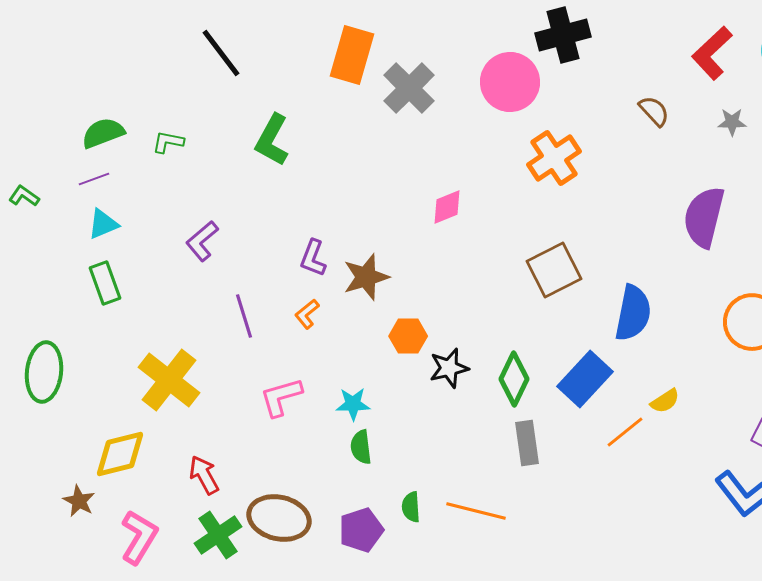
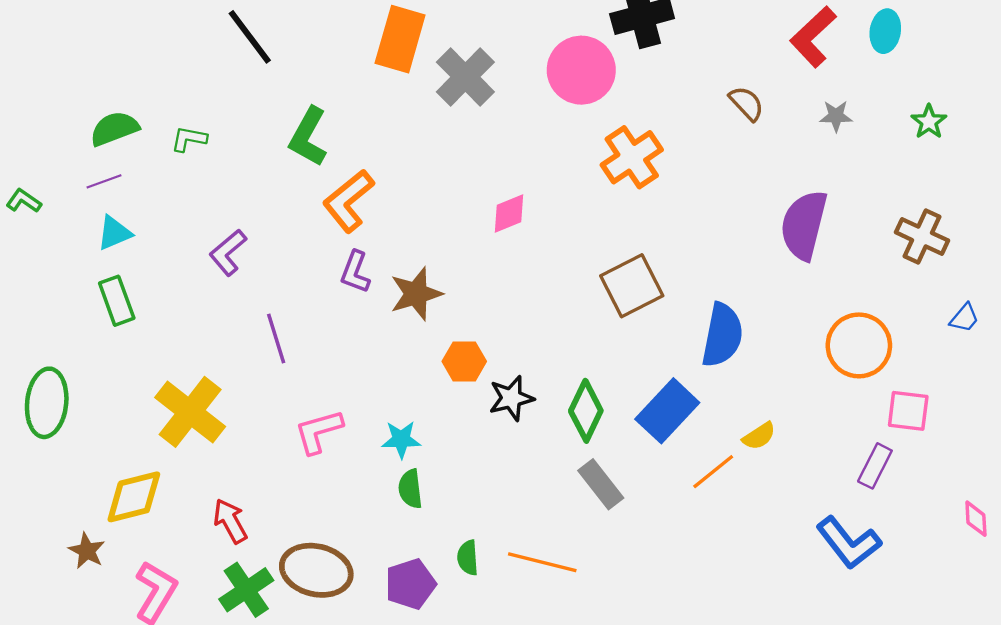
orange L-shape: (307, 314) -> (348, 201), moved, size x1.8
gray rectangle: (527, 443) -> (601, 484), turned -30

